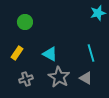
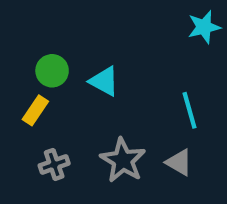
green circle: (25, 22) -> (52, 71), moved
cyan triangle: (50, 54) -> (104, 81), moved

